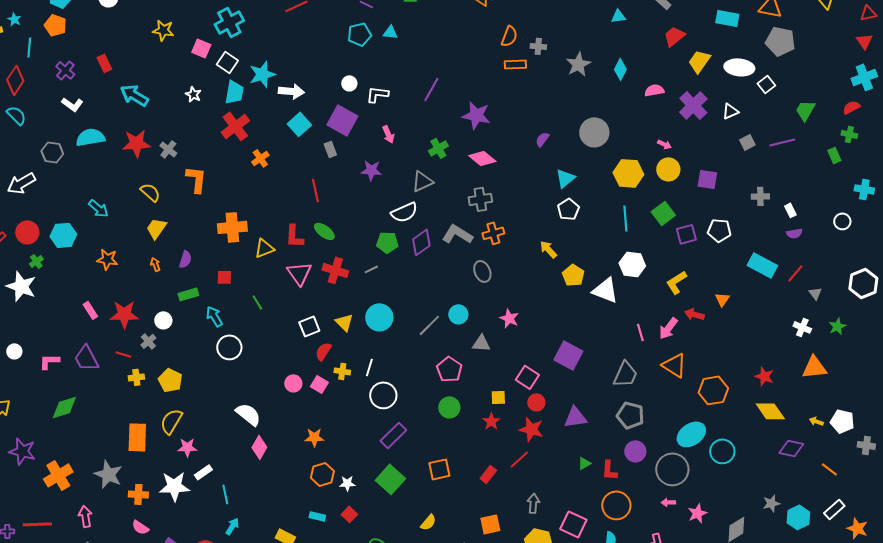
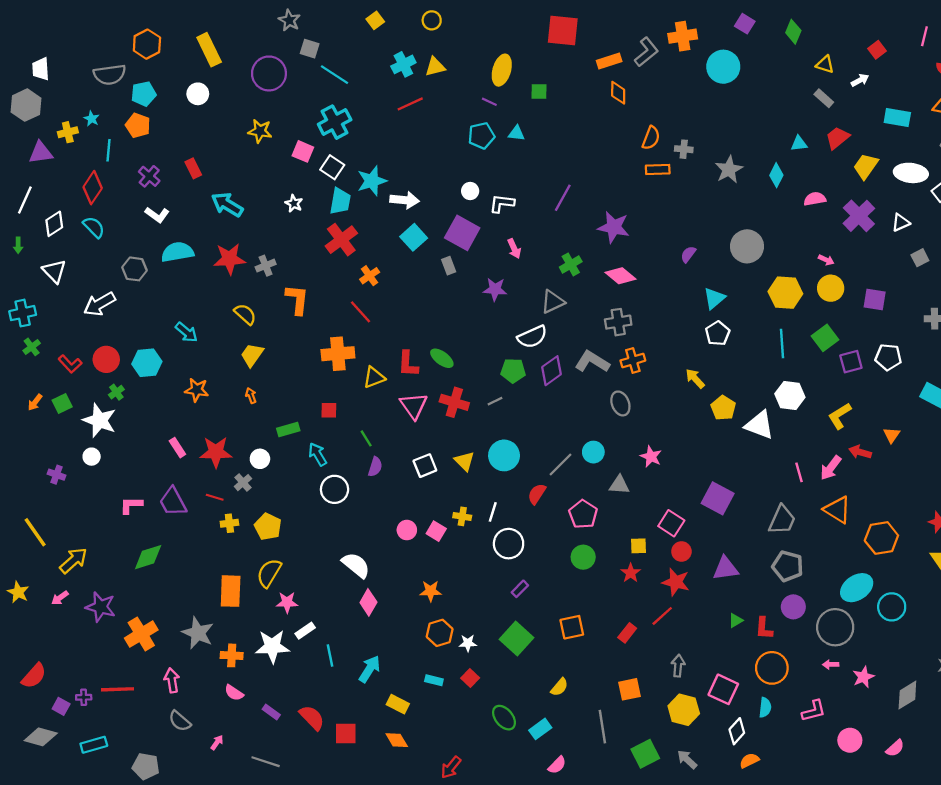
cyan triangle: (618, 16) -> (799, 144), moved
gray cross: (168, 149) -> (266, 266), turned 30
red line: (315, 190) -> (361, 312), moved, turned -30
purple semicircle: (185, 259) -> (375, 467), moved
white circle: (14, 351) -> (92, 457), moved
red semicircle: (323, 351) -> (537, 494), moved
purple rectangle: (393, 435) -> (520, 589), size x0.6
cyan arrow: (232, 526) -> (370, 669), moved, size x1.4

